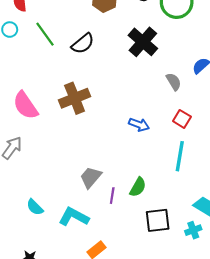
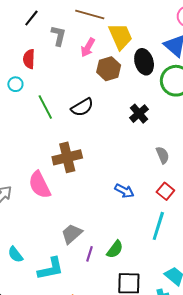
green line: (45, 34) -> (45, 107), moved
black cross: (143, 42) -> (139, 114), size x0.7
pink semicircle: (25, 105) -> (40, 185), moved
cyan L-shape: (74, 217) -> (51, 269), turned 132

